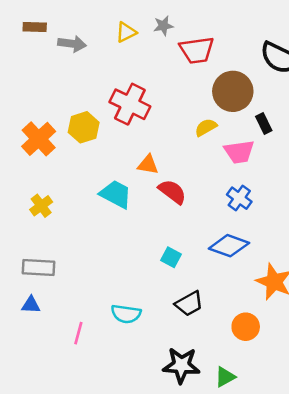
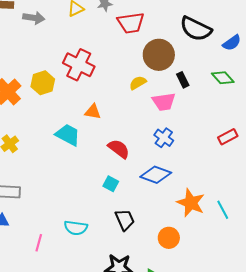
red semicircle: (172, 192) -> (119, 149), moved
black trapezoid: (189, 304) -> (125, 220), turned -85

